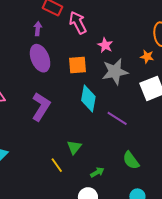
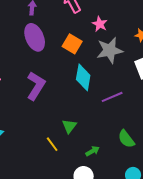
orange square: (77, 65) -> (72, 44), turned 36
purple line: (117, 118) -> (112, 97), turned -55

